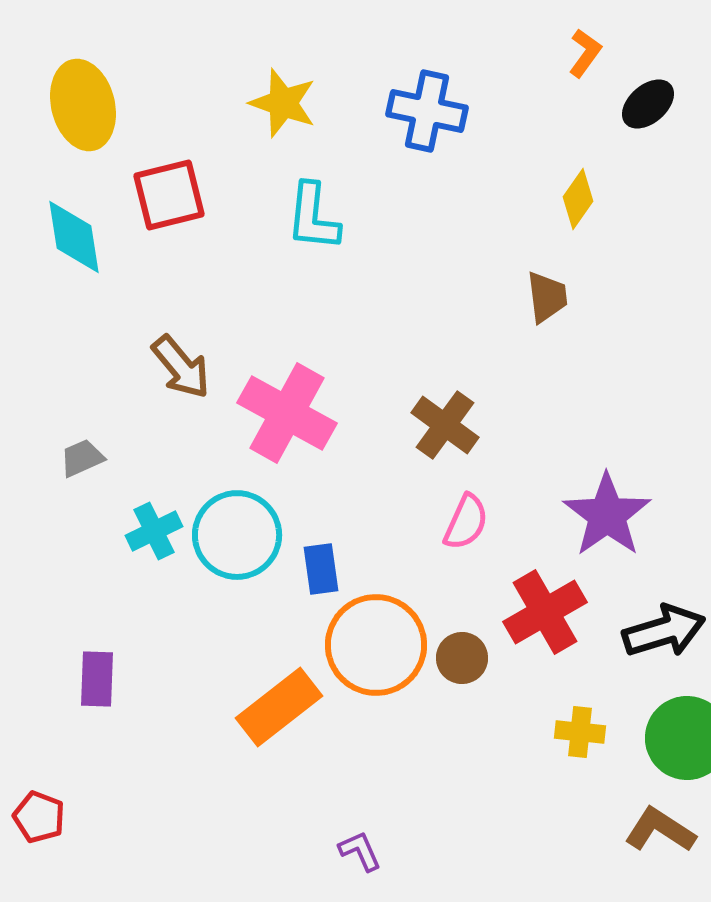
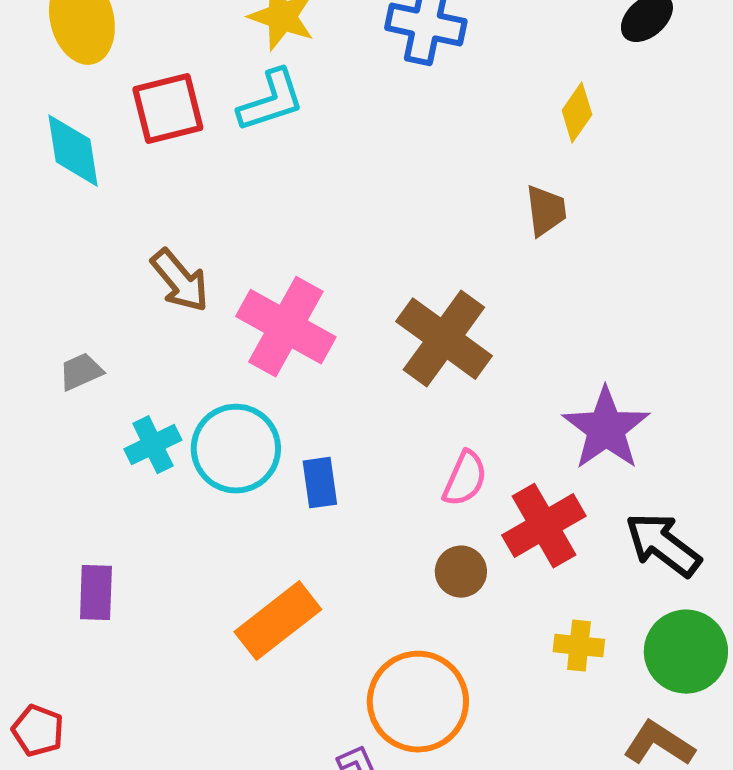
cyan L-shape: (313, 217) -> (271, 101), moved, turned -114
brown cross: (445, 425) -> (444, 339), size x1.4
pink semicircle: (466, 522) -> (465, 479), moved
black arrow: (664, 631) -> (663, 545), turned -126
orange circle: (376, 645) -> (418, 702), moved

